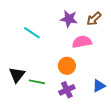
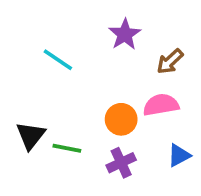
purple star: (69, 19) -> (125, 34), turned 30
brown arrow: (94, 19) -> (170, 61), moved
pink semicircle: (82, 42) -> (161, 105), moved

